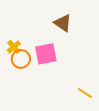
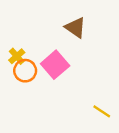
pink square: (46, 54) -> (55, 65), turned -30

